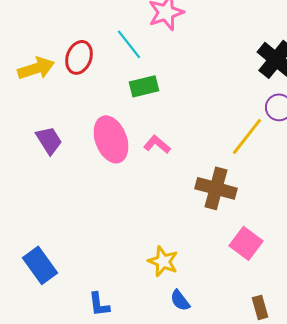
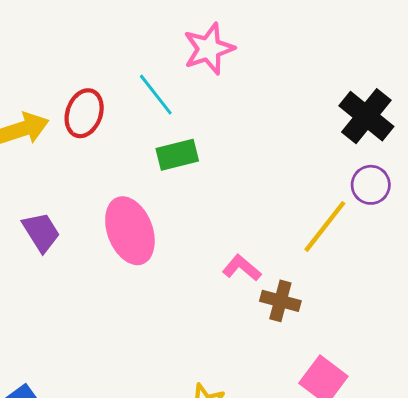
pink L-shape: (157, 144) -> (242, 268), moved
brown cross: (216, 188) -> (280, 301), size x0.7

